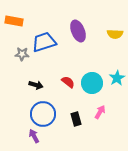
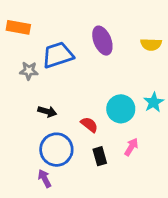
red semicircle: (68, 82) -> (89, 125), moved

